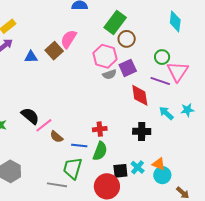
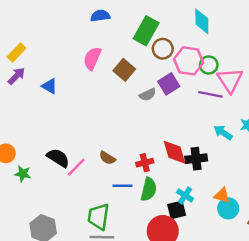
cyan diamond: (175, 21) -> (202, 21), moved
brown square: (54, 51) -> (124, 70), moved
pink hexagon: (105, 56) -> (189, 61), moved
blue triangle: (31, 57) -> (50, 86), turned 40
red diamond: (140, 95) -> (174, 152), moved
brown semicircle: (56, 137) -> (107, 158), moved
cyan cross: (138, 167) -> (185, 195), moved
green trapezoid: (72, 168) -> (99, 217), moved

